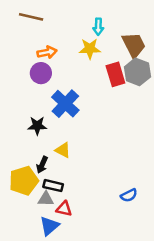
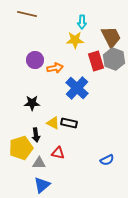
orange arrow: (47, 52) -> (55, 68), moved
blue cross: (65, 104) -> (77, 88), moved
black arrow: (42, 165) -> (36, 135), turned -32
black rectangle: (53, 186) -> (69, 123), moved
red triangle: (64, 209) -> (58, 153), moved

